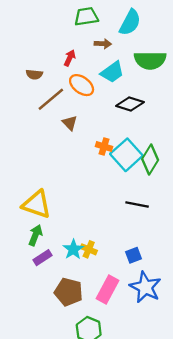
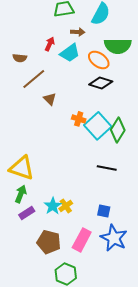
cyan trapezoid: (112, 72) -> (70, 53), moved
orange ellipse: (82, 85) -> (99, 60), moved
yellow cross: (89, 249) -> (66, 206), turned 32
blue square: (134, 255) -> (104, 211), turned 32

